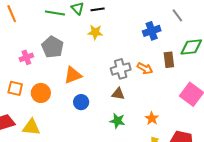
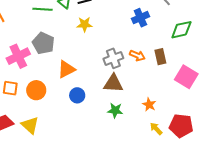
pink cross: (26, 57) -> (18, 56), size x1.6
brown rectangle: (169, 60) -> (160, 57), moved
brown triangle: (118, 94) -> (113, 83), size x1.5
yellow triangle: (31, 127) -> (30, 125), turned 42

